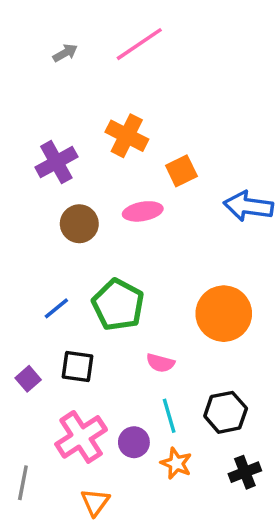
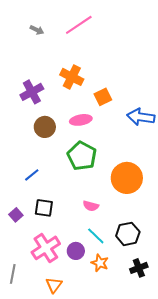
gray arrow: (65, 53) -> (37, 30), turned 56
green pentagon: (118, 305) -> (82, 156), moved
cyan line: (169, 416) -> (96, 236), turned -30

